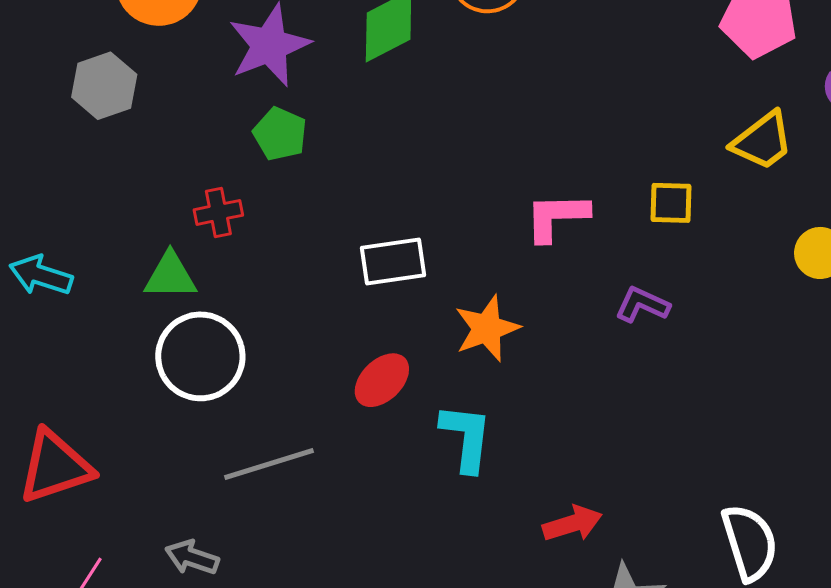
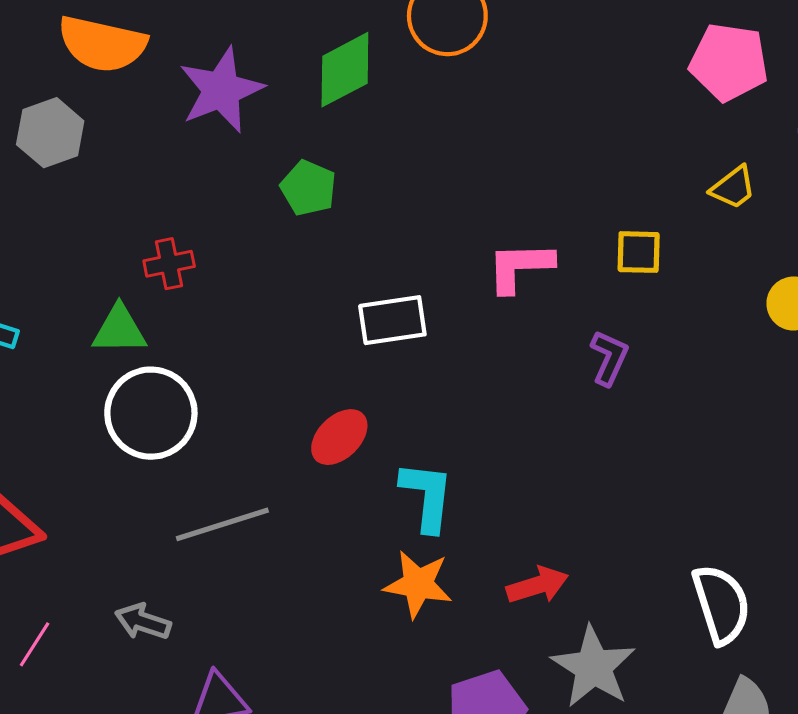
green pentagon: (280, 134) -> (308, 188), moved
yellow trapezoid: (762, 141) -> (733, 188), size x0.7
white rectangle: (393, 261) -> (392, 320), moved
purple L-shape: (642, 305) -> (609, 358), turned 90
orange star: (487, 328) -> (418, 584), moved, turned 30

